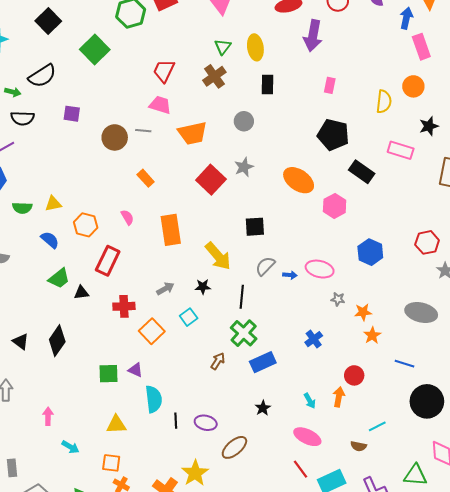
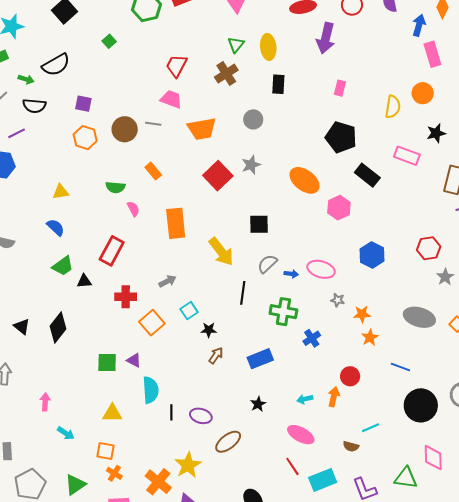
green square: (95, 49) -> (109, 41), size x0.5
green semicircle: (22, 208) -> (115, 187), moved
orange hexagon: (86, 225) -> (85, 138), moved
black star: (203, 287) -> (209, 330), moved
green cross: (244, 333) -> (283, 312), moved, turned -36
cyan arrow: (310, 401) -> (305, 399), turned 105

